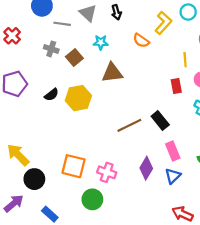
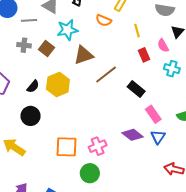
cyan star: (101, 42) -> (67, 30), size x1.5
yellow line: (185, 60) -> (137, 31), moved
brown line: (129, 125) -> (106, 75), moved
purple diamond: (146, 168) -> (133, 135), turned -70
pink cross: (107, 172) -> (98, 146), turned -30
black circle: (34, 179) -> (31, 116), moved

